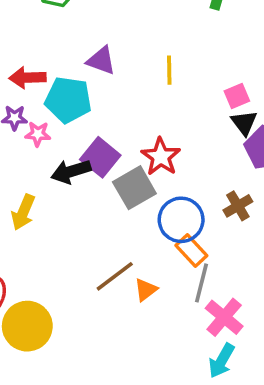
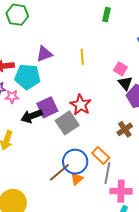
purple triangle: (101, 61) -> (44, 54), turned -36
pink square: (237, 96) -> (120, 69), turned -32
purple square: (100, 157) -> (47, 107), turned 30
blue circle: (181, 220) -> (75, 162), moved
pink cross: (224, 317) -> (121, 191), turned -35

